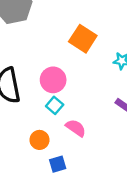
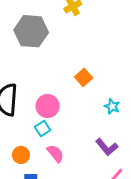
orange square: (83, 39) -> (84, 77), size x0.7

